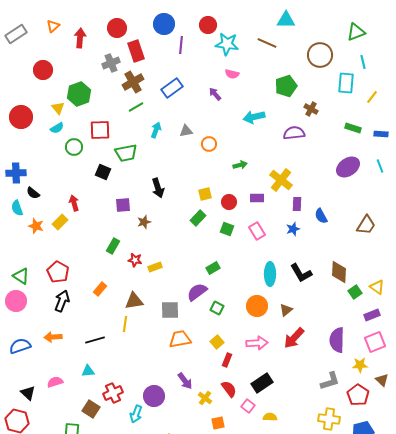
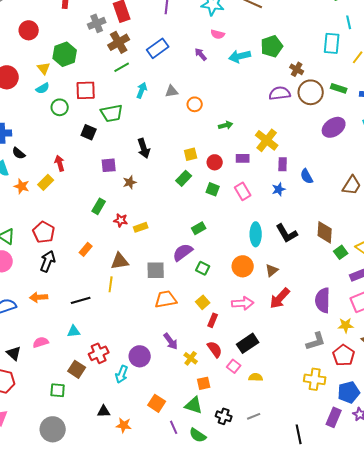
brown circle: (320, 55) -> (311, 92), moved
cyan arrow: (254, 117) -> (240, 56), moved

